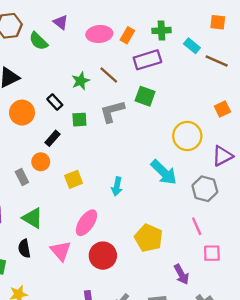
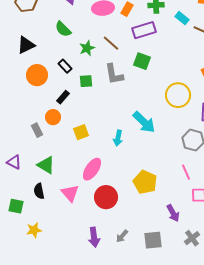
green semicircle: (38, 41) -> (63, 29), moved
gray L-shape: (112, 111) -> (114, 74), turned -85
cyan arrow: (164, 172) -> (144, 122), moved

